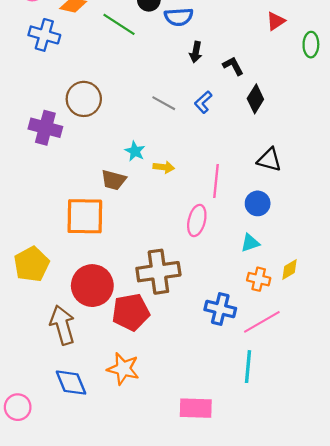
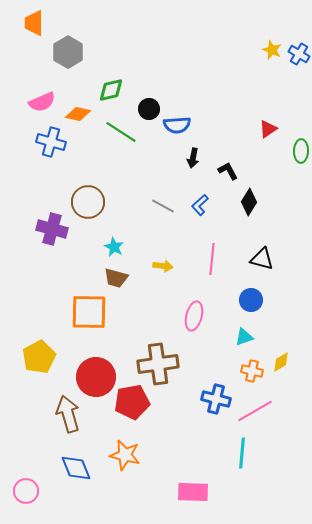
cyan star: (135, 151) -> (114, 247), moved
pink line: (216, 181) -> (212, 259), moved

